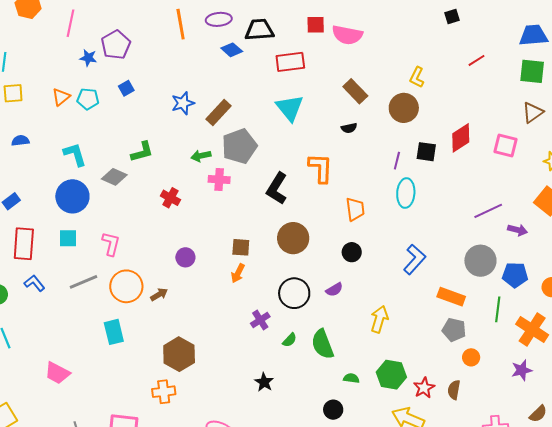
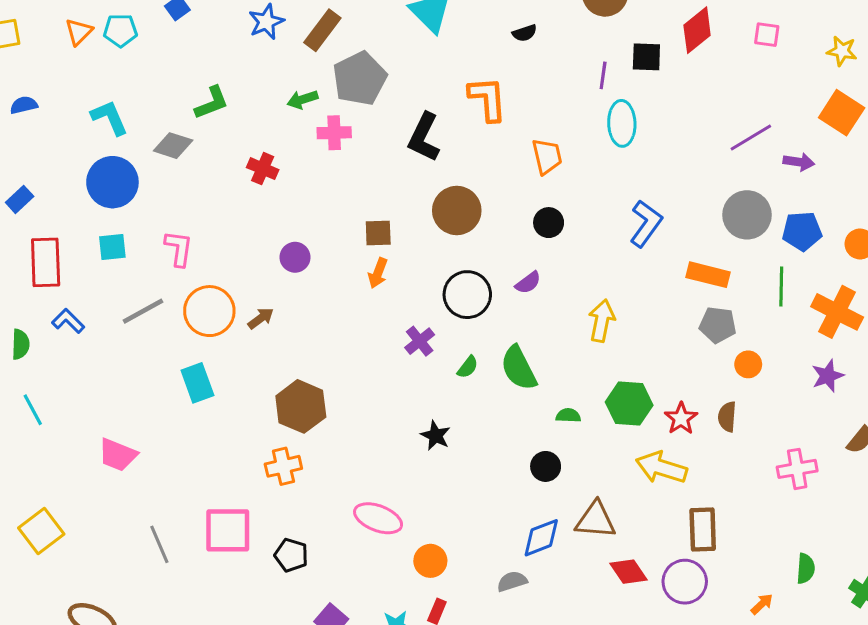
pink square: (506, 145) -> (767, 35), size x0.7

